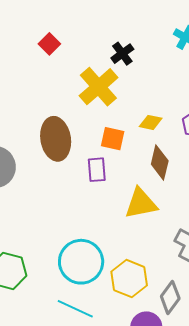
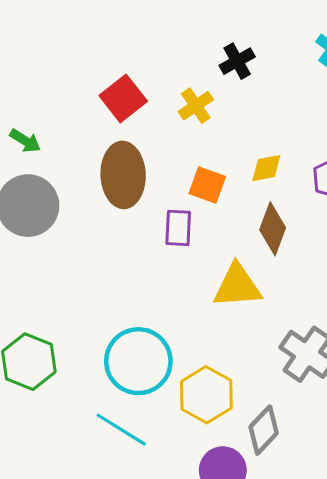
red square: (49, 44) -> (123, 98), moved, size x1.4
yellow cross: (98, 87) -> (196, 106), size x0.6
yellow diamond: (151, 122) -> (266, 168), turned -30

